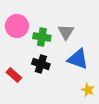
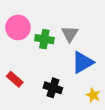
blue triangle: (78, 59) -> (83, 62), turned -50
black cross: (41, 64) -> (53, 88), moved

